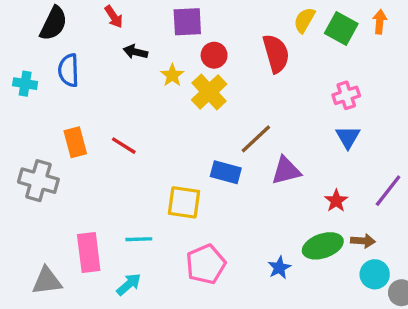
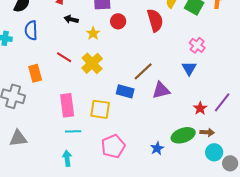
yellow cross: (209, 92) -> (92, 63), moved
pink cross: (346, 95) -> (197, 45), turned -35
blue triangle: (348, 137) -> (189, 68), moved
red line: (124, 146) -> (64, 57), moved
red star: (336, 201) -> (200, 108), moved
pink rectangle: (89, 253) -> (67, 105), moved
gray triangle: (47, 281) -> (18, 138), moved
cyan arrow: (129, 284) -> (67, 158), turned -56

